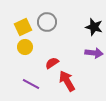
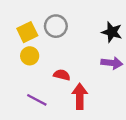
red semicircle: (52, 63) -> (62, 75), turned 48
red arrow: (67, 81) -> (80, 96), turned 30

